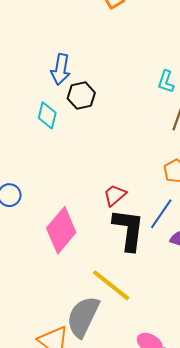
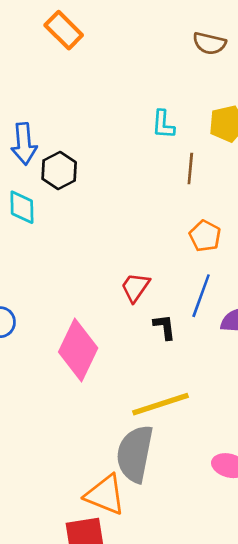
black L-shape: (129, 230) -> (164, 327), size x0.5
yellow line: (111, 285) -> (161, 404), turned -42

